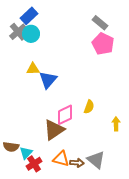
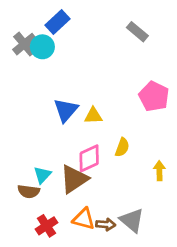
blue rectangle: (29, 16) -> (58, 22), moved
pink pentagon: (103, 44) -> (154, 96), moved
yellow triangle: (33, 69) -> (93, 116), moved
brown semicircle: (11, 147) -> (29, 191), moved
cyan triangle: (26, 153) -> (42, 175), moved

